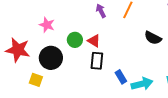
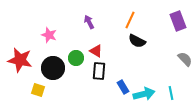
purple arrow: (101, 11) -> (89, 22), moved
black semicircle: (153, 38) -> (137, 41), moved
green circle: (75, 40) -> (76, 58), moved

